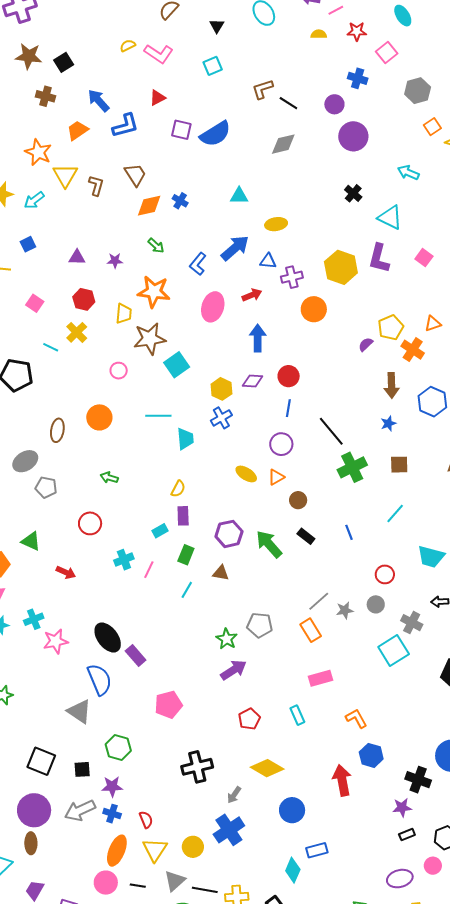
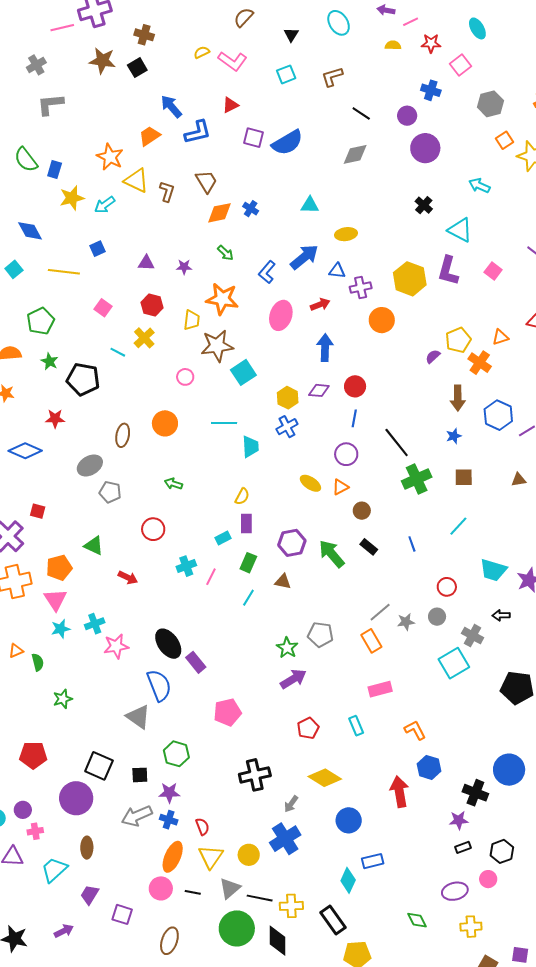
brown L-shape: (263, 89) -> (332, 77), moved
brown cross: (46, 96) -> (144, 35), moved
yellow triangle: (65, 175) -> (136, 181), turned -36
purple circle: (34, 810) -> (76, 798), moved

